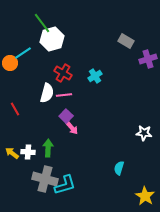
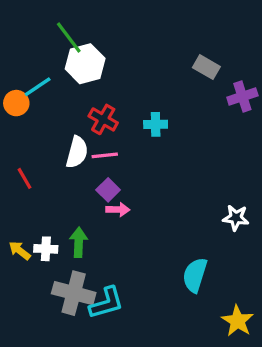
cyan cross: (95, 76) -> (156, 124), turned 32
pink arrow: (72, 128) -> (118, 210), turned -48
cyan semicircle: (119, 168) -> (195, 275), size x1.5

